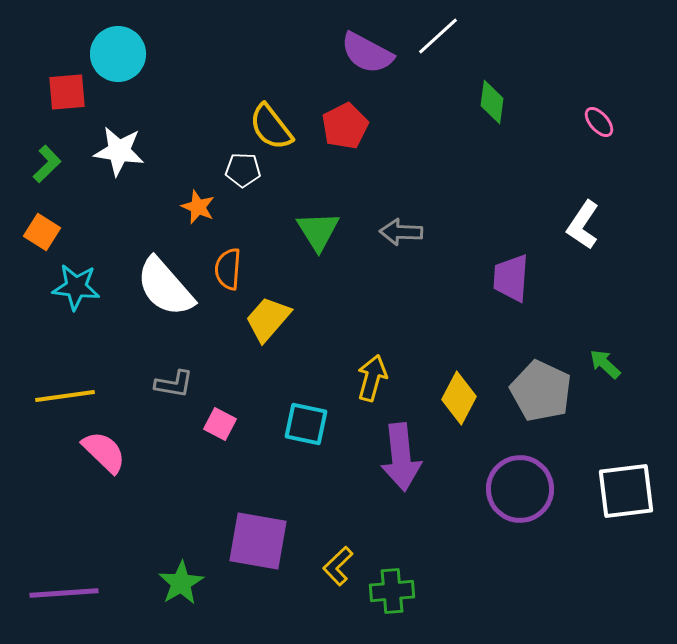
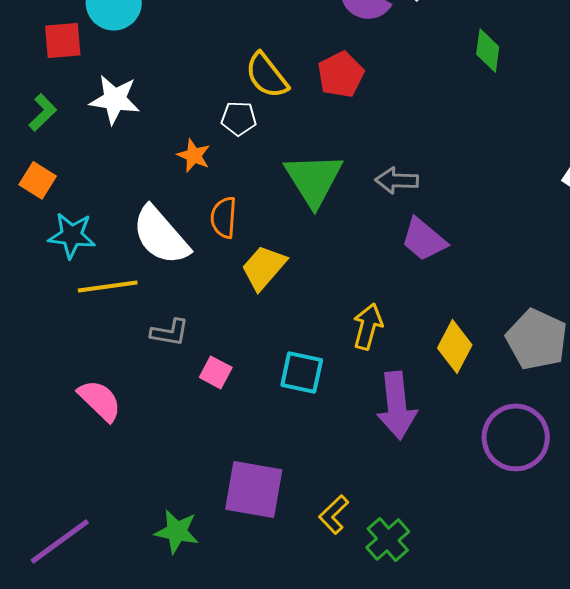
green triangle: (318, 231) -> (314, 179), size x1.4
purple trapezoid: (511, 278) -> (424, 239), moved, turned -54
yellow line: (65, 396) -> (108, 286), moved
green star: (181, 583) -> (177, 531), turned -30
green cross: (392, 591) -> (388, 539), turned -36
purple line: (64, 593) -> (60, 541), turned -32

